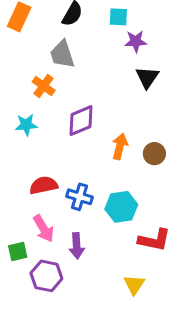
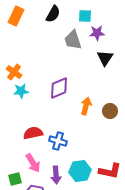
gray trapezoid: (62, 54) -> (73, 40), moved
orange cross: (44, 86) -> (14, 72), moved
cyan hexagon: (121, 207) -> (80, 171), moved

